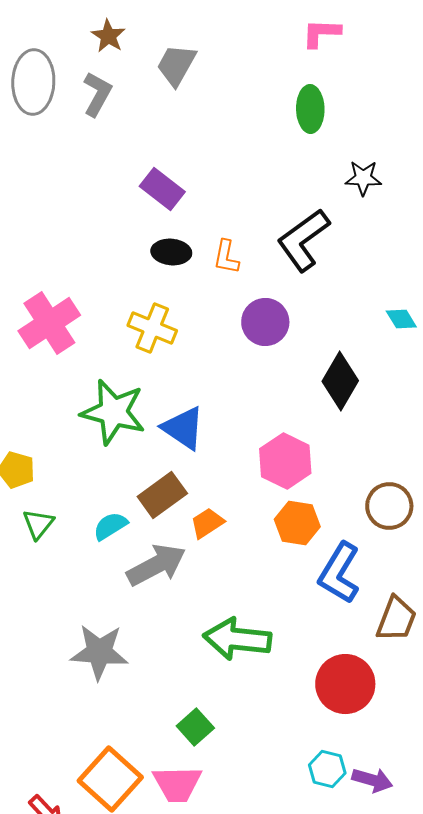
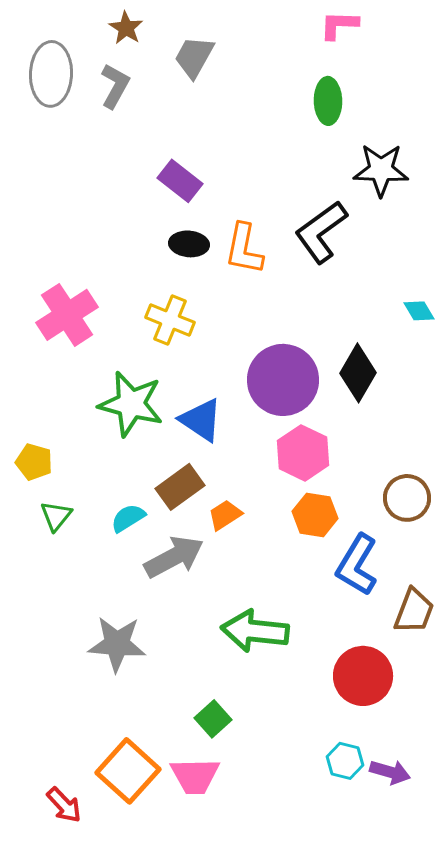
black star: (363, 178) -> (381, 170), size x1.5
orange L-shape: (226, 257) -> (244, 249), size x1.5
purple circle: (265, 322) -> (283, 380), moved, size x1.5

